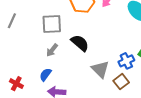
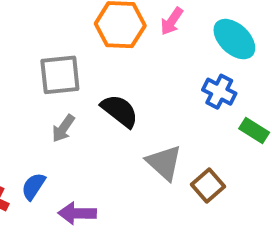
blue cross: (126, 61) -> (219, 92), moved, turned -35
blue semicircle: (45, 75) -> (33, 186), moved

